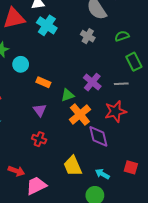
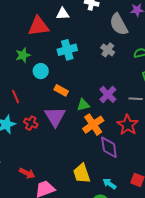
cyan cross: (47, 25) -> (67, 50), moved, turned 36
purple triangle: (40, 110) -> (55, 117), size x1.6
red star: (115, 111) -> (128, 125), turned -30
red cross: (39, 139) -> (31, 123), moved

